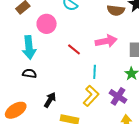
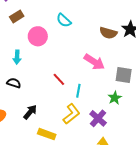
pink arrow: (106, 41) -> (94, 62), turned 35
cyan arrow: (29, 47) -> (17, 57), size x0.6
red line: (74, 49) -> (59, 79), moved

